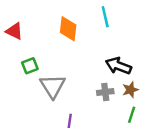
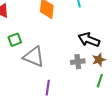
gray triangle: (53, 86) -> (34, 57), turned -35

